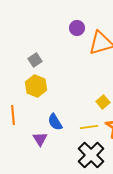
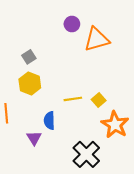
blue semicircle: (55, 122) -> (49, 121), turned 30
yellow line: (89, 127) -> (73, 99), moved

